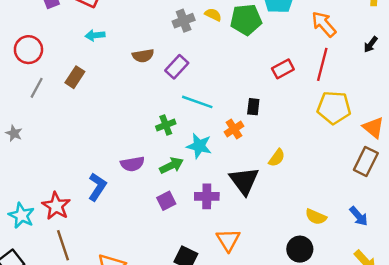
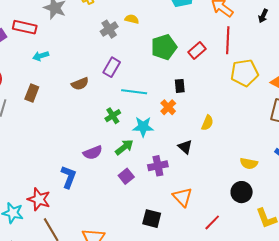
green pentagon: (246, 20) -> (164, 47), moved
brown semicircle: (143, 56) -> (80, 84), moved
black triangle: (244, 181) -> (185, 147), size x0.6

